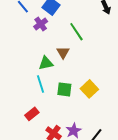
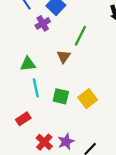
green line: (76, 32) -> (80, 36), turned 54
green triangle: (46, 63) -> (28, 64), moved

